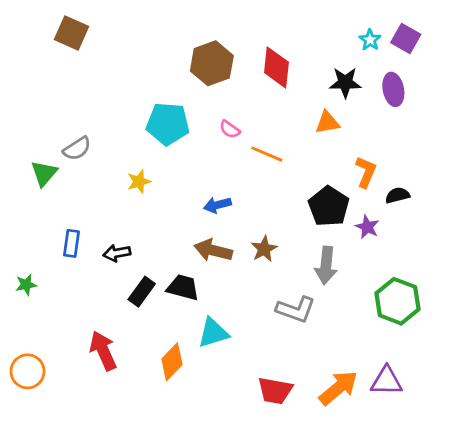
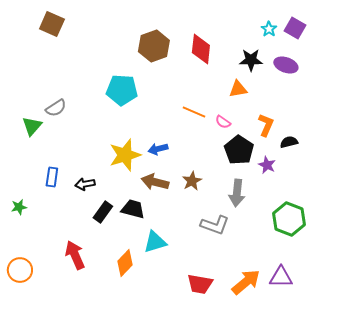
purple ellipse: (393, 89) -> (286, 65), turned -60
pink semicircle: (230, 129) -> (223, 122), moved
yellow star: (139, 182) -> (125, 155), moved, size x1.8

